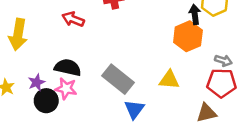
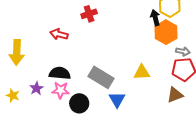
orange hexagon: (188, 36) -> (166, 32), moved
black circle: (46, 101) -> (79, 103), moved

